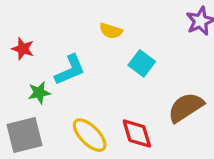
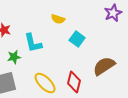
cyan L-shape: (70, 70) -> (33, 43), turned 100
red diamond: (137, 133) -> (74, 82), turned 30

